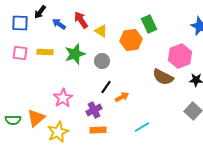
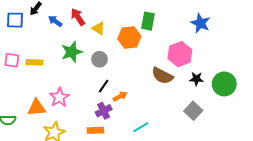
green rectangle: (149, 24) -> (148, 21), turned 36
yellow rectangle: (45, 52) -> (35, 62), moved
pink square: (20, 53) -> (12, 60), moved
purple cross: (94, 110) -> (104, 111), moved
orange triangle: (36, 118) -> (37, 108), moved, turned 36

